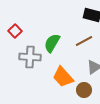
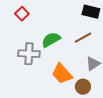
red square: (15, 31) -> (22, 14), moved
green semicircle: (52, 43) -> (51, 40), turned 30

